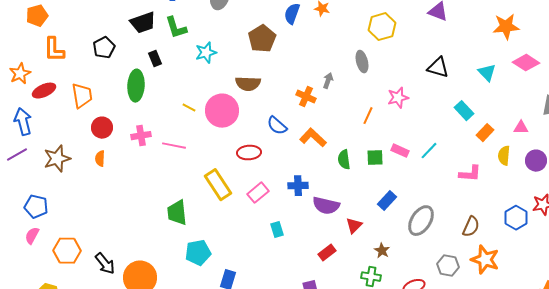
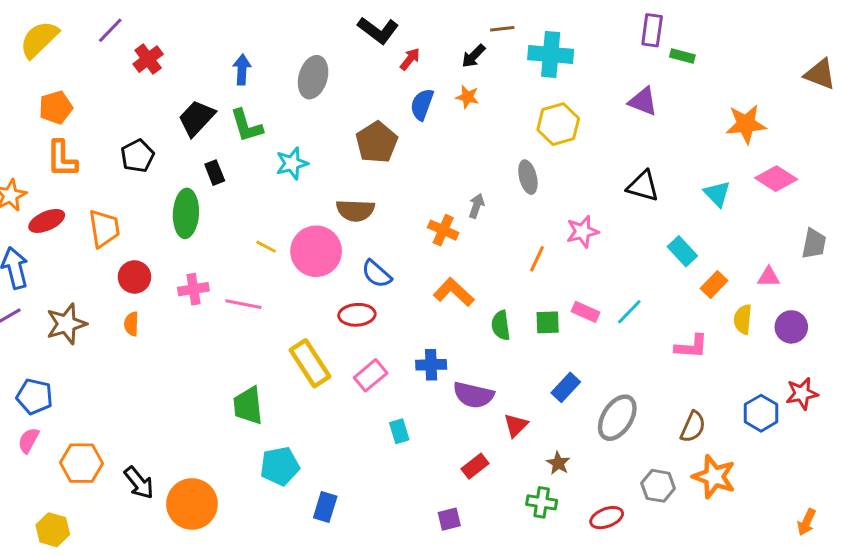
orange pentagon: (37, 16) -> (56, 107), moved
black trapezoid: (143, 23) -> (197, 118), turned 152
blue semicircle: (277, 126) -> (377, 274), moved

